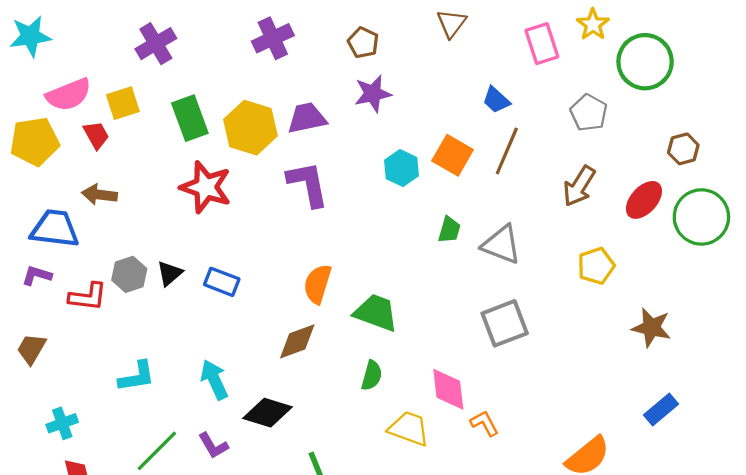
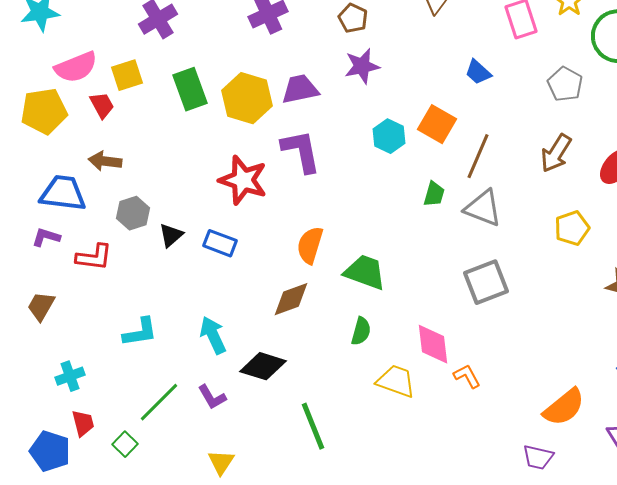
brown line: (507, 151) -> (478, 156), moved
red star: (206, 187) -> (243, 180), moved
gray hexagon: (129, 274) -> (133, 213), moved

